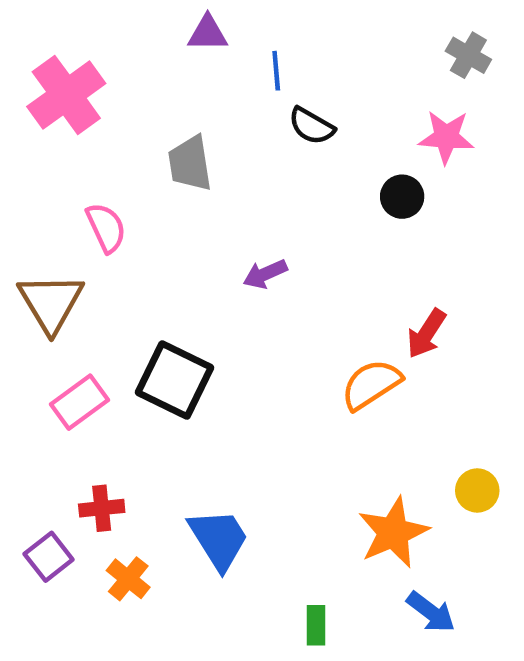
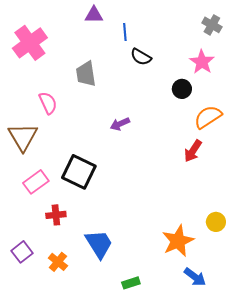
pink star: (446, 137) -> (202, 62), turned 30
orange semicircle: (371, 384) -> (208, 117), moved
red cross: (102, 508) -> (56, 215), moved
green rectangle: (316, 625) -> (131, 283), moved, turned 72

